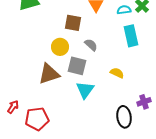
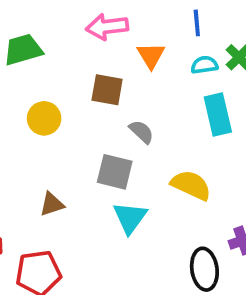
yellow circle: (60, 47) -> (44, 118), moved
yellow semicircle: (117, 73) -> (191, 185), size x1.5
brown triangle: (49, 74) -> (52, 204), moved, size x0.6

